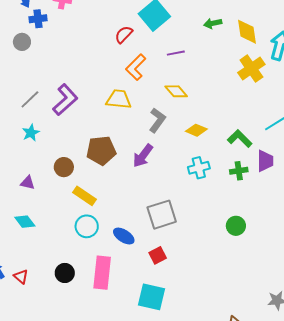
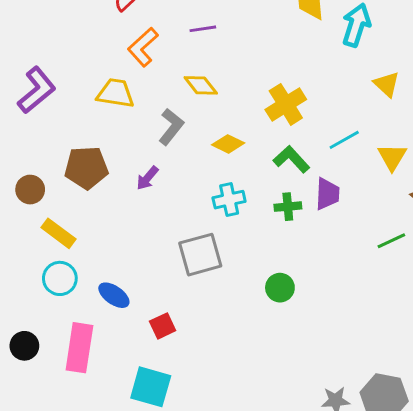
yellow cross: (251, 69) -> (286, 104), moved
purple arrow: (143, 156) -> (147, 178), size x0.7
gray square: (162, 215) -> (200, 255), moved

